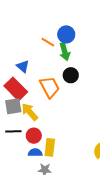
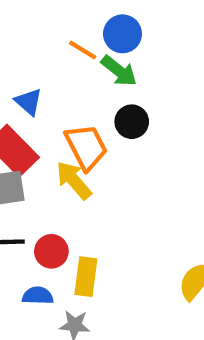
green arrow: (65, 52) -> (119, 71), turned -36
yellow arrow: (30, 112) -> (74, 180), moved
blue semicircle: (35, 153) -> (38, 296), moved

